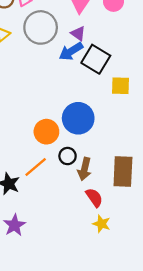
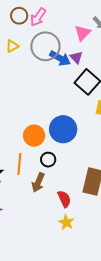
blue arrow: (71, 51) -> (60, 58), moved, turned -130
orange line: (36, 167) -> (19, 164), turned -55
brown arrow: (85, 169) -> (38, 182), moved

